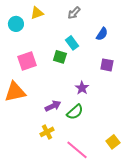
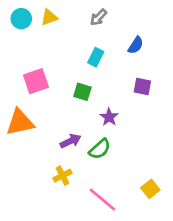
cyan circle: (16, 24) -> (21, 19), moved
cyan rectangle: (72, 43) -> (96, 57), turned 64
green square: (60, 57) -> (82, 92), moved

